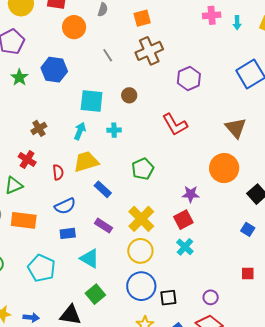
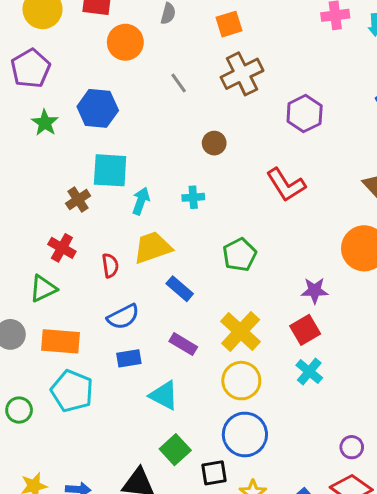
cyan square: (92, 101) -> (110, 170), moved
cyan pentagon: (41, 268) -> (72, 391), moved
black square: (168, 298) -> (214, 473), moved

